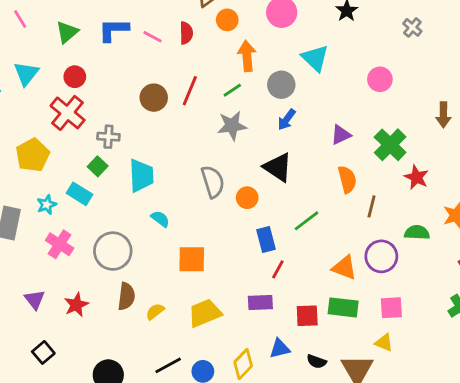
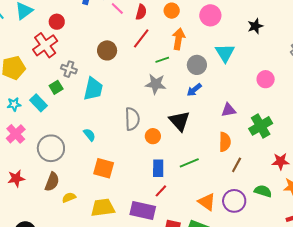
red line: (190, 91) -> (141, 38), moved
cyan trapezoid: (141, 176) -> (93, 89), moved
red star: (416, 177) -> (281, 161), moved, turned 30
purple rectangle: (260, 303) -> (143, 211), size x1.4

